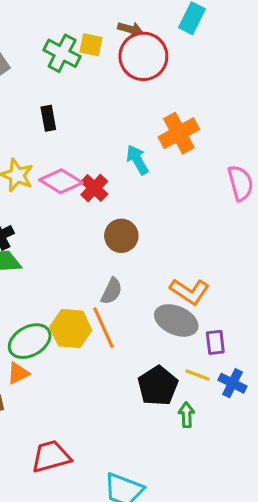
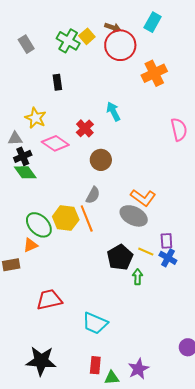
yellow square: (91, 45) -> (87, 36), turned 35
orange cross: (179, 133) -> (154, 73), moved
pink diamond: (61, 181) -> (55, 143), moved
green ellipse: (30, 341) -> (39, 225), turned 72
purple rectangle: (215, 342) -> (166, 241), moved

